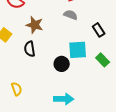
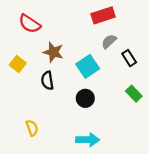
gray semicircle: (71, 15) -> (109, 41), moved, turned -64
cyan square: (78, 50) -> (88, 66), moved, turned -30

